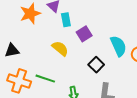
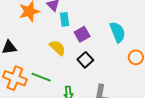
cyan semicircle: (118, 46) -> (118, 32), moved
black square: (96, 65) -> (85, 60), moved

